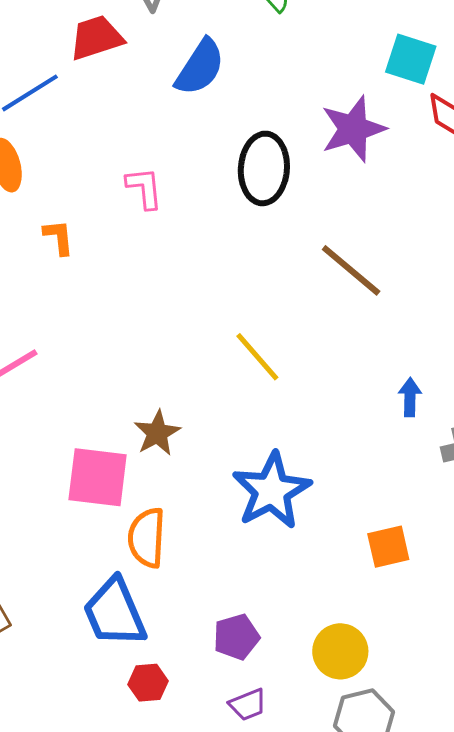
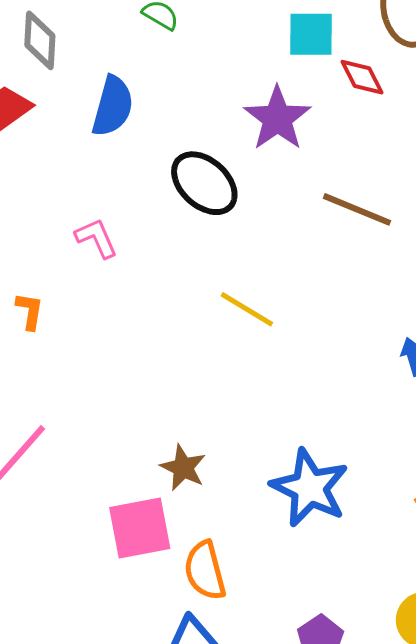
black ellipse: (264, 168) -> (204, 183), turned -34
orange L-shape: (59, 237) -> (30, 311), turned 33
brown line: (351, 270) -> (357, 209), moved
yellow line: (257, 357) -> (247, 309), moved

